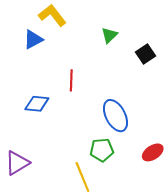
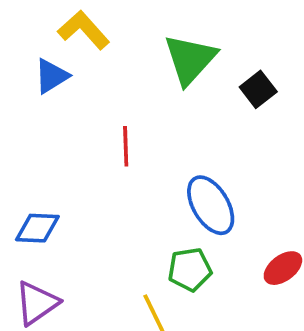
green triangle: (109, 35) -> (190, 59), size x1.8
blue diamond: (37, 104) -> (37, 228), moved

